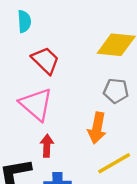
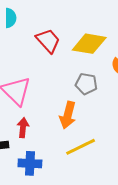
red trapezoid: (45, 60) -> (48, 41), moved

